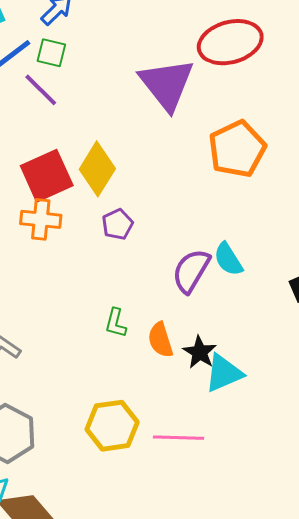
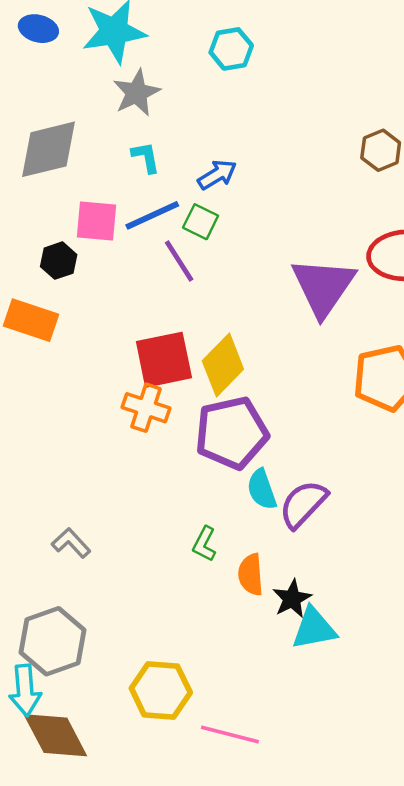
purple pentagon: (118, 224) -> (232, 433), size x2.0
cyan semicircle: (228, 259) -> (262, 489), moved
yellow hexagon: (112, 426) -> (161, 690), moved
pink line: (178, 438) -> (230, 735), moved

